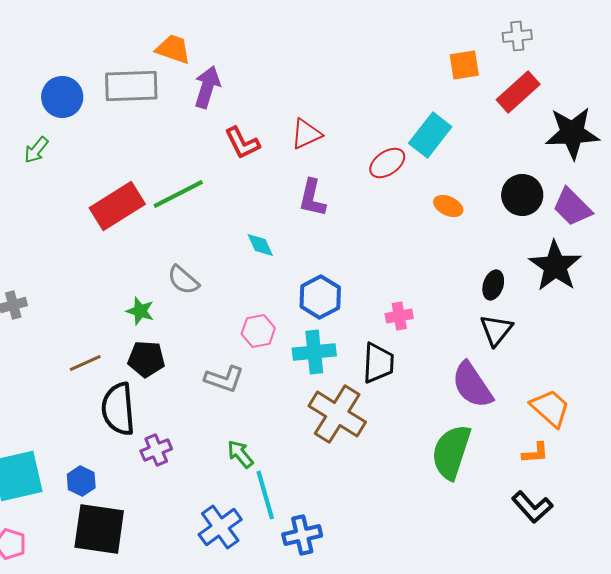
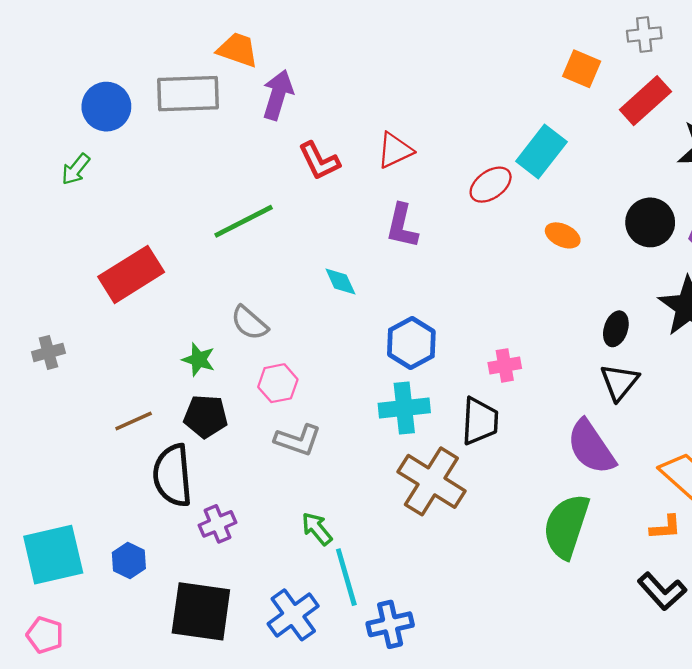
orange square: (464, 65) -> (582, 69), turned 32
red rectangle: (117, 206) -> (131, 274), moved
pink hexagon: (258, 331) -> (278, 383), moved
black square: (99, 529) -> (201, 611), moved

